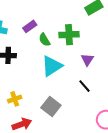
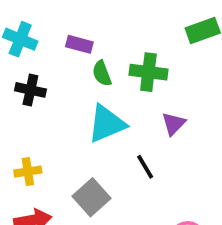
purple rectangle: (30, 26) -> (79, 44), turned 40
black line: (85, 86) -> (145, 167), moved

